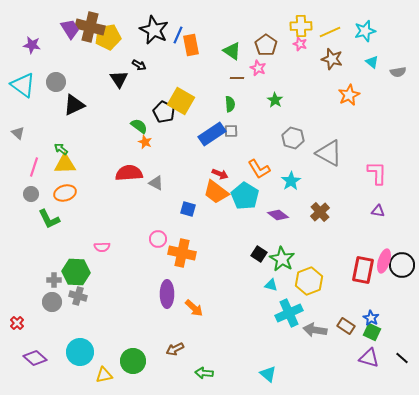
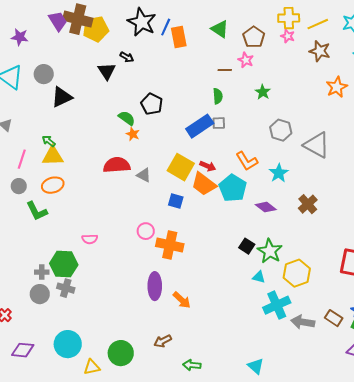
green triangle: (232, 51) -> (220, 29), moved
yellow square: (181, 101) -> (181, 167), moved
purple diamond: (35, 358) -> (23, 350), turned -35

